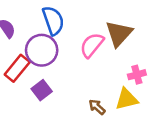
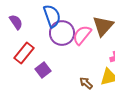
purple circle: (42, 50) -> (62, 33), moved

